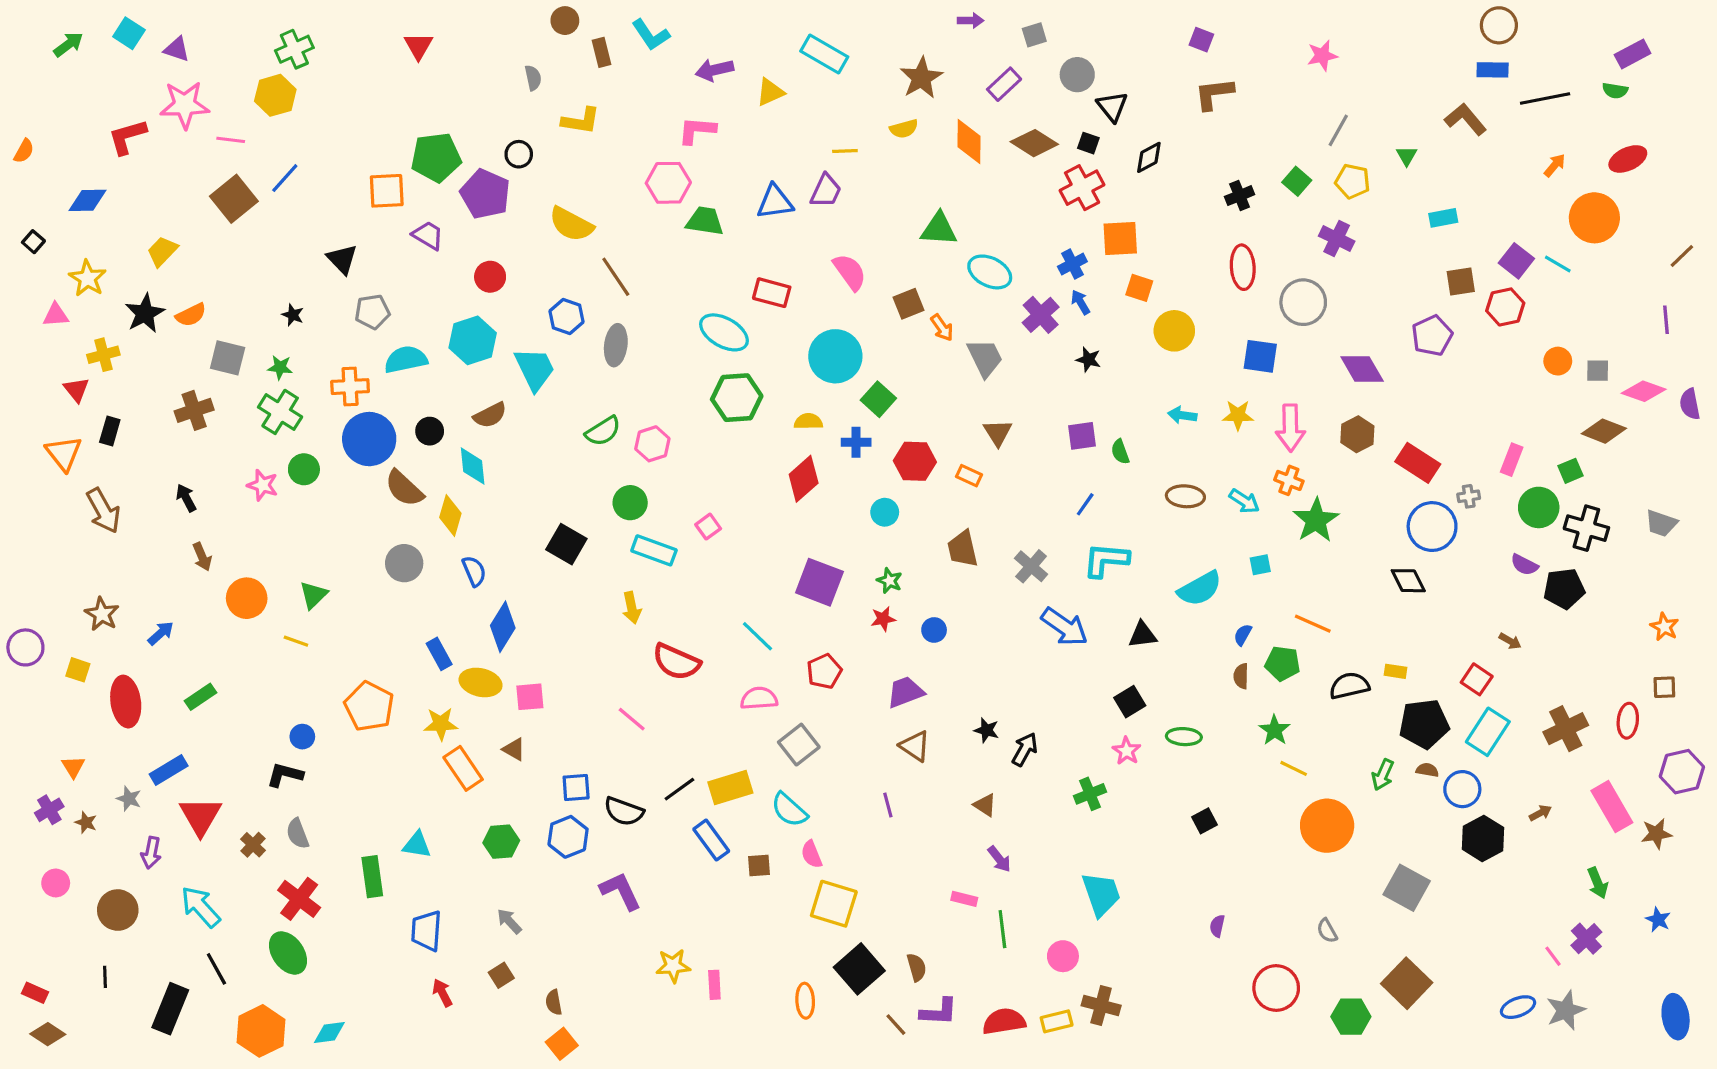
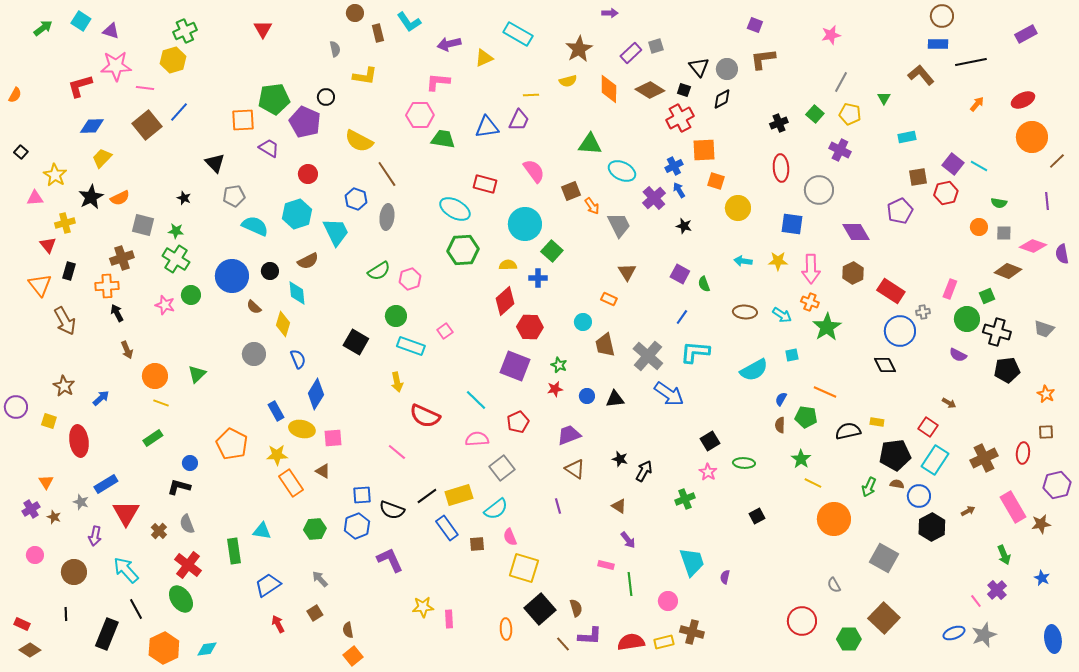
gray square: (1034, 35) -> (656, 46), moved
gray circle: (1077, 75) -> (727, 69), moved
green semicircle: (1615, 91) -> (999, 203), moved
blue diamond: (88, 200) -> (92, 126), moved
orange circle: (1594, 218) -> (1032, 137), moved
cyan semicircle: (406, 359) -> (255, 226), turned 36
orange cross: (350, 387) -> (107, 286), moved
purple square: (1082, 436) -> (680, 274), turned 36
red hexagon: (915, 461) -> (530, 327), moved
brown semicircle: (404, 488) -> (254, 307), size x0.6
cyan circle: (885, 512) -> (583, 322), moved
gray cross: (1031, 566) -> (648, 356), size x1.4
black pentagon: (1564, 589) -> (1007, 370), moved
black triangle: (1142, 635) -> (615, 399), moved
yellow line: (296, 641) -> (161, 403), moved
green rectangle: (200, 697) -> (153, 438), moved
cyan semicircle: (789, 810) -> (496, 509), turned -80
purple semicircle: (1217, 926) -> (725, 577), moved
blue trapezoid: (426, 931) -> (268, 585), turned 52

